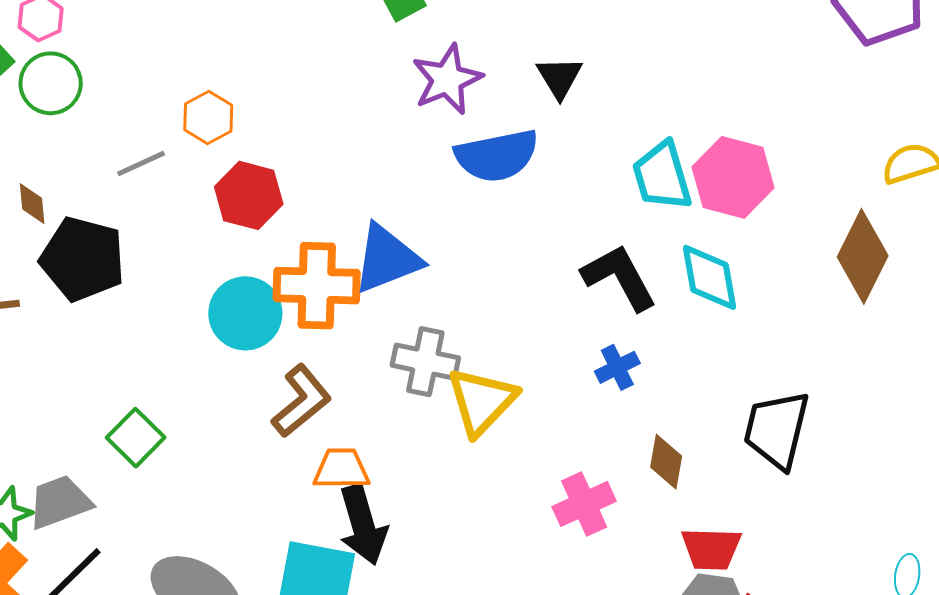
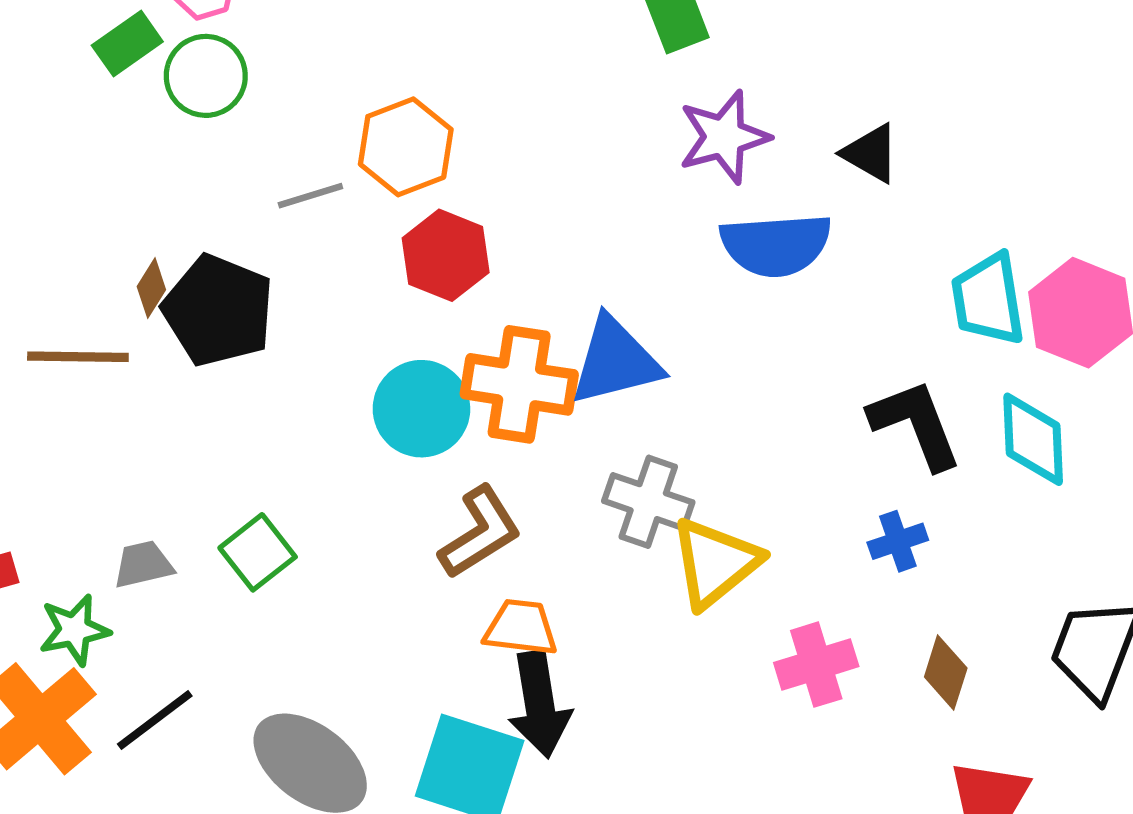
black triangle: (559, 77) -> (871, 153), turned -36
orange hexagon: (208, 118) -> (406, 147), size x1.4
brown diamond: (32, 204) -> (151, 288), moved, turned 30
gray trapezoid: (60, 502) -> (143, 564), moved, size x0.7
pink cross: (584, 504) -> (816, 665), moved

